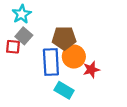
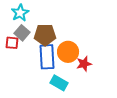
brown pentagon: (64, 38) -> (45, 35), moved

